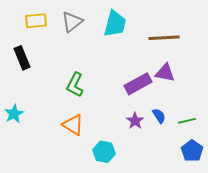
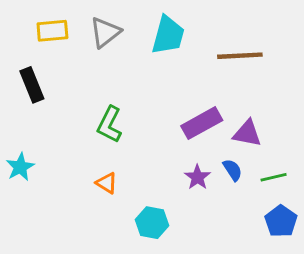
purple triangle: (165, 73) -> (247, 133), moved
orange triangle: (73, 125) -> (107, 183), size x0.7

